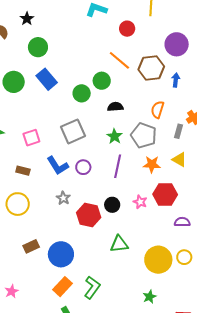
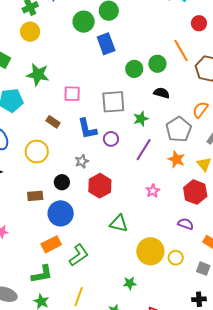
green circle: (14, 82) -> (84, 22), moved
green star: (114, 136) -> (141, 119), moved
red hexagon: (165, 194) -> (195, 192), moved
black circle: (112, 205) -> (62, 182), moved

